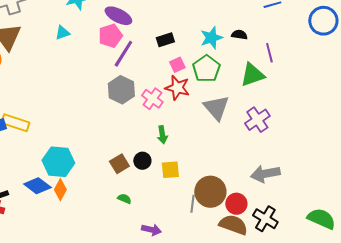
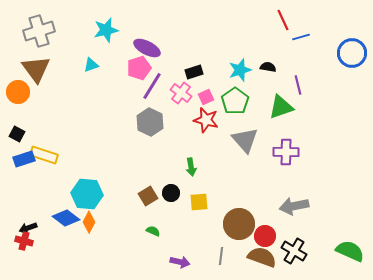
pink cross: (152, 99) -> (181, 93), moved
purple cross: (257, 120) -> (286, 152), turned 35
gray line: (192, 204) -> (221, 256), moved

